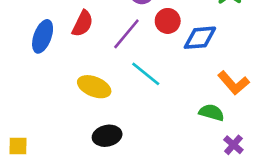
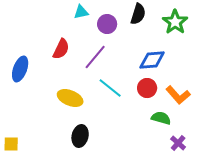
red circle: (168, 21) -> (147, 88), moved
blue ellipse: (43, 36) -> (20, 69), moved
black ellipse: (107, 136) -> (80, 136), turned -65

